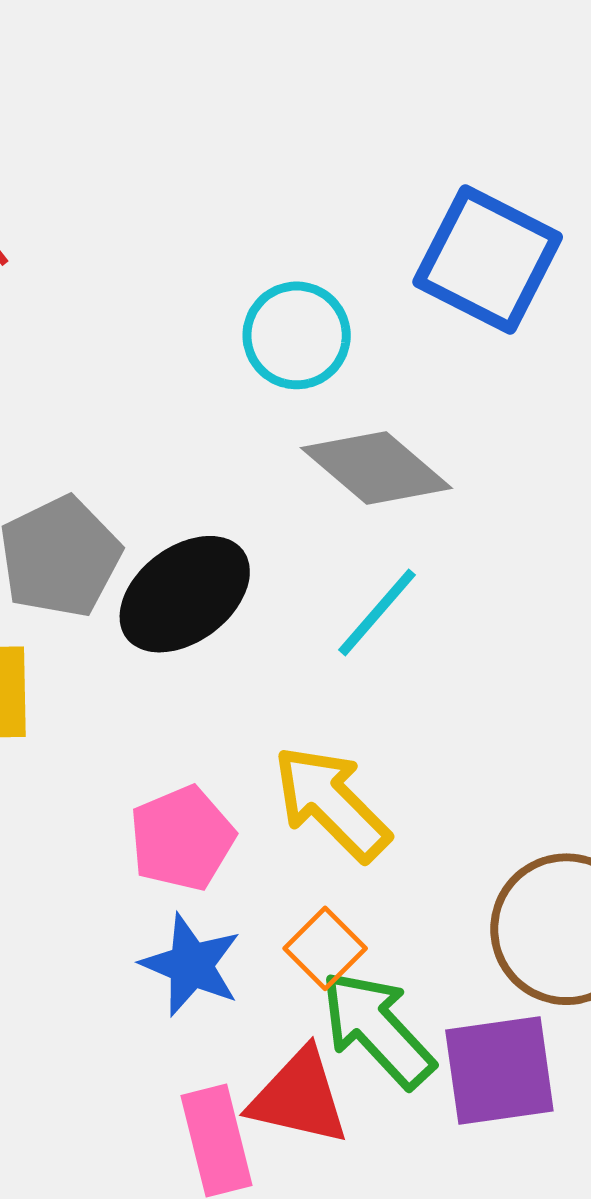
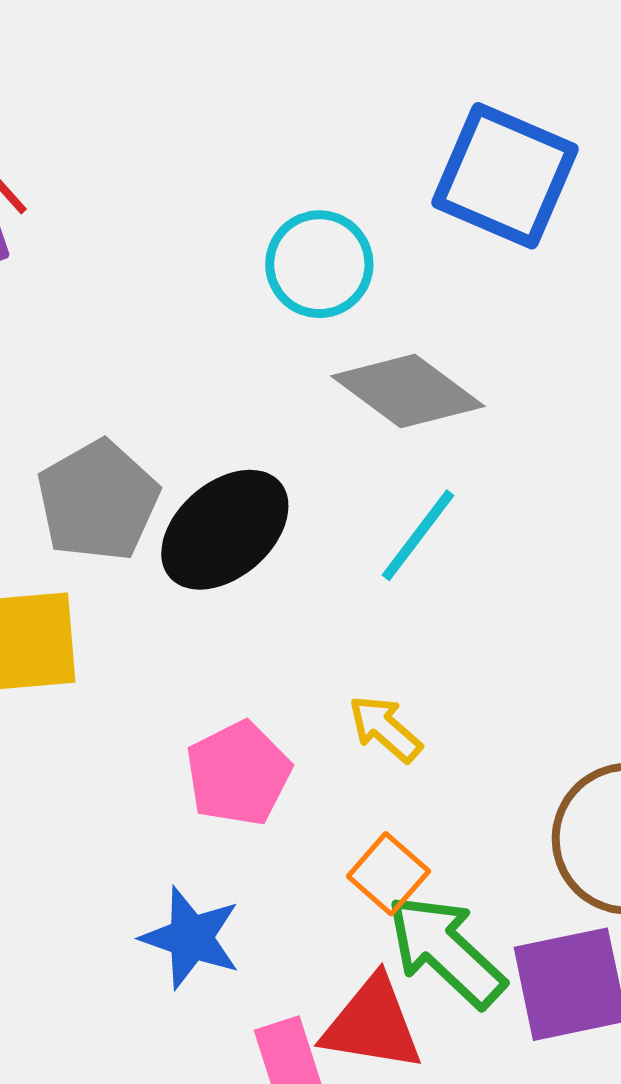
yellow arrow: (331, 803) -> (385, 729), size x0.6
blue star: (191, 965) -> (191, 938), moved

